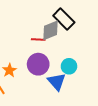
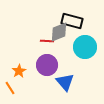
black rectangle: (64, 19) -> (72, 21), turned -30
cyan circle: (69, 66) -> (85, 47), moved, size x1.5

